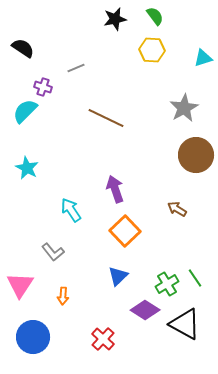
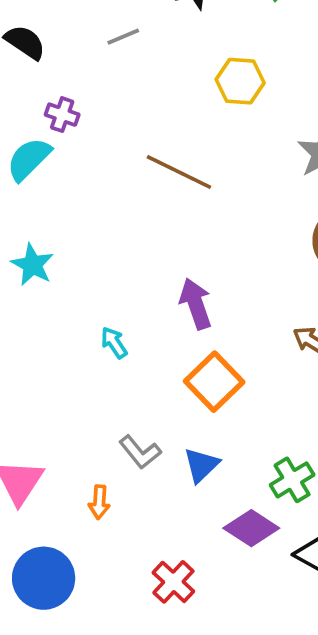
yellow hexagon: (152, 50) -> (240, 81), moved
gray line: (76, 68) -> (123, 37), moved
cyan arrow: (71, 210) -> (114, 343), size x0.7
gray L-shape: (53, 252) -> (140, 452), moved

